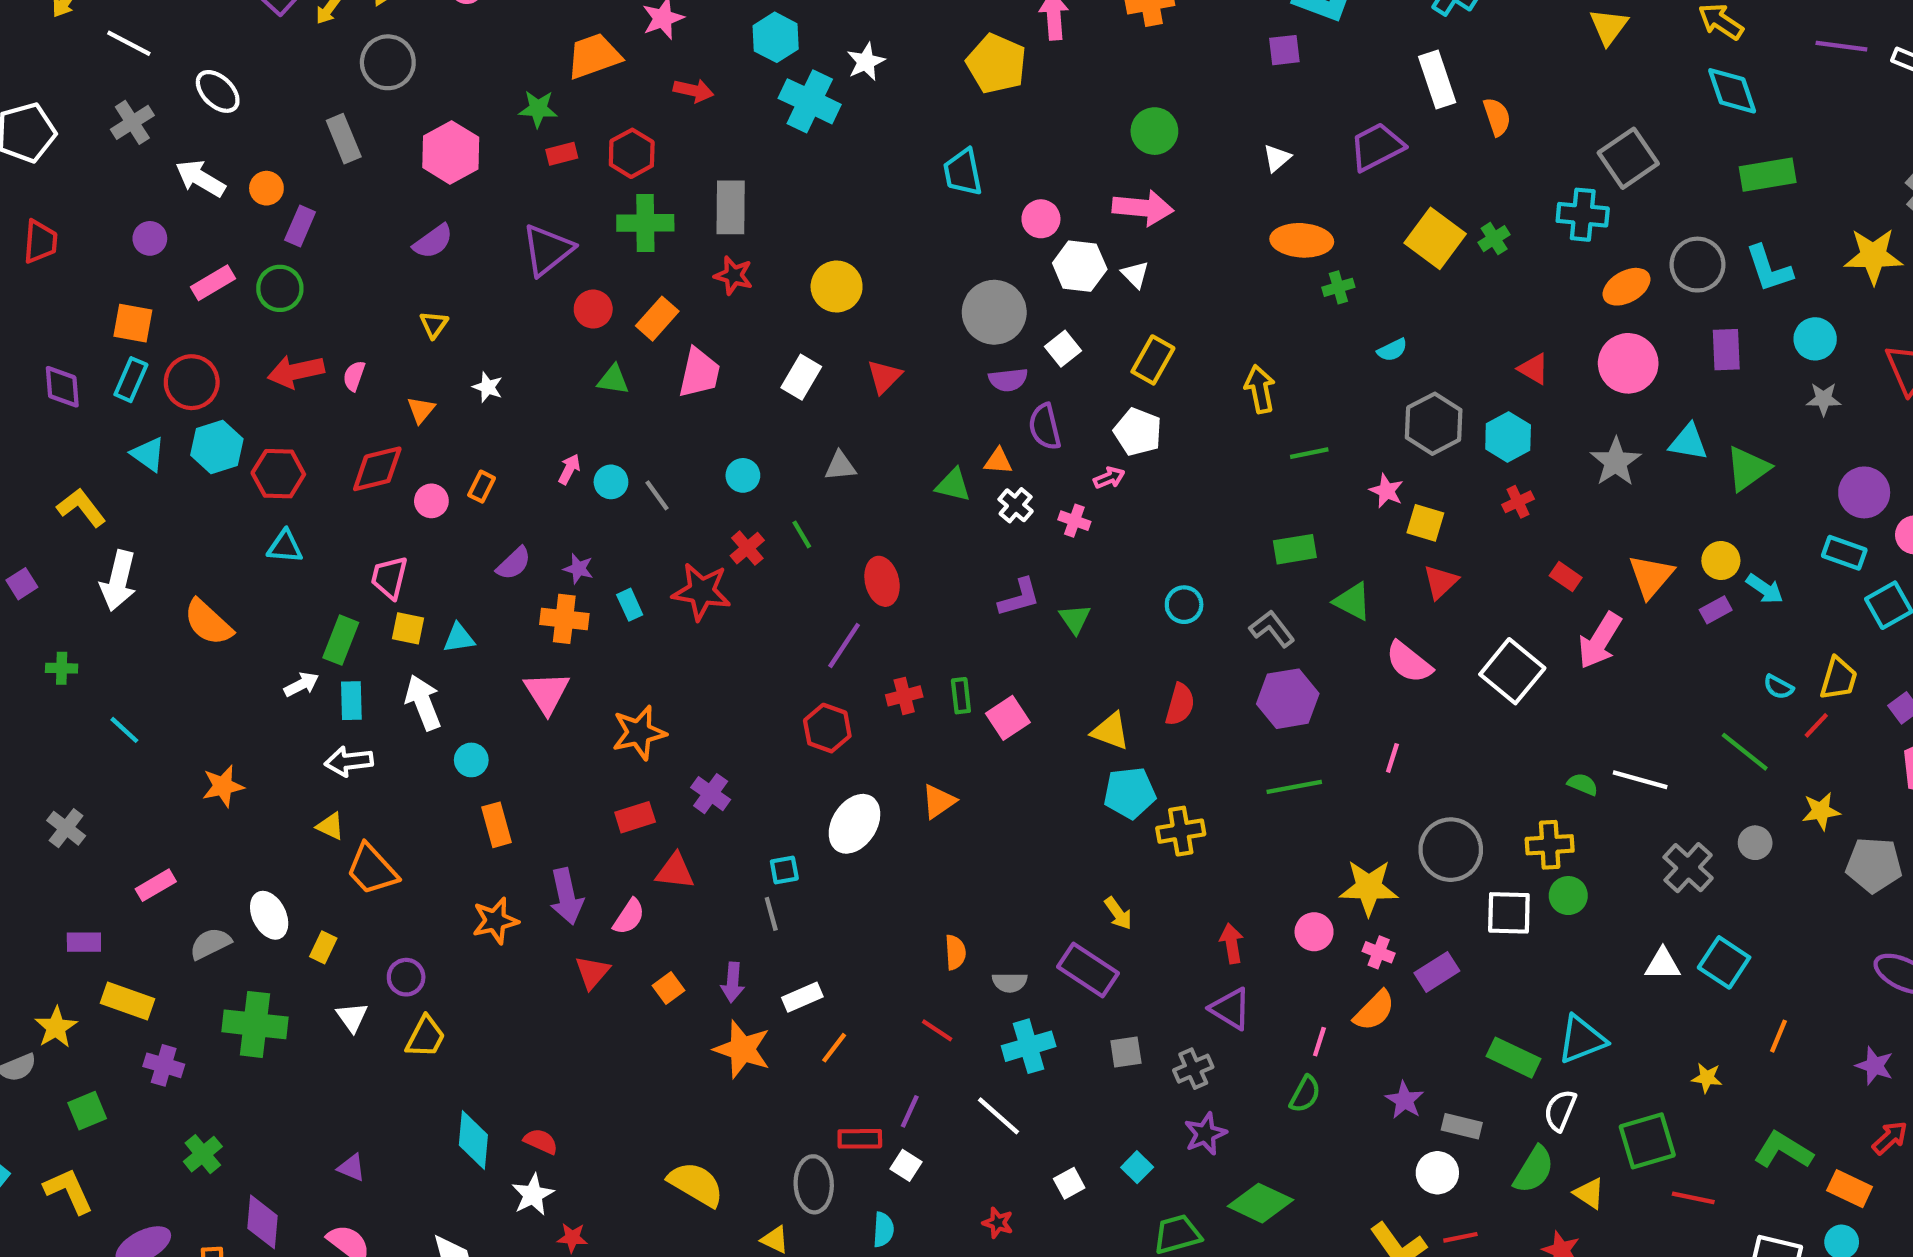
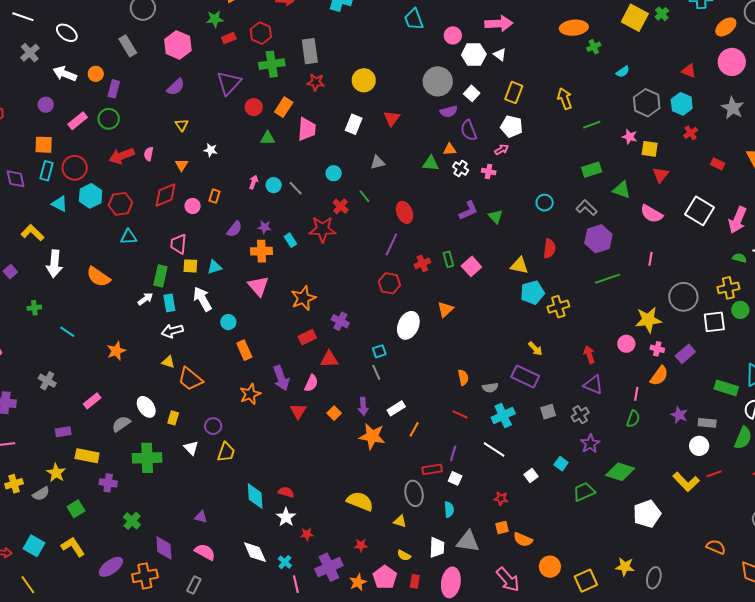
pink arrow: (1600, 641) -> (738, 220), moved

